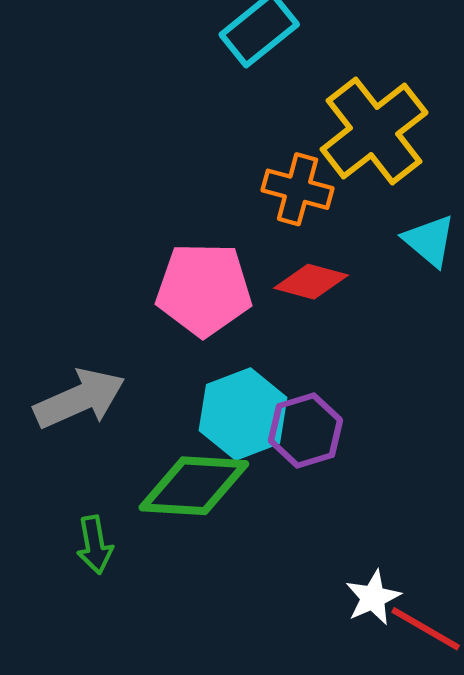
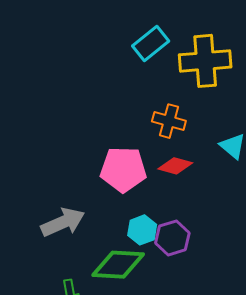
yellow cross: (374, 131) -> (205, 61), moved, turned 33
cyan hexagon: (243, 414) -> (142, 230), size x0.7

